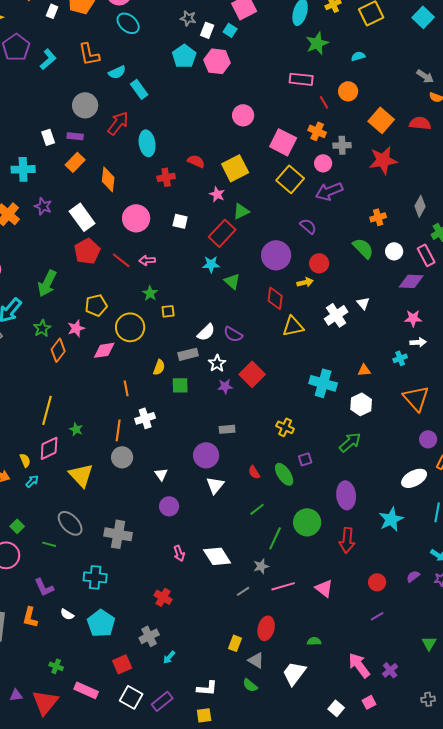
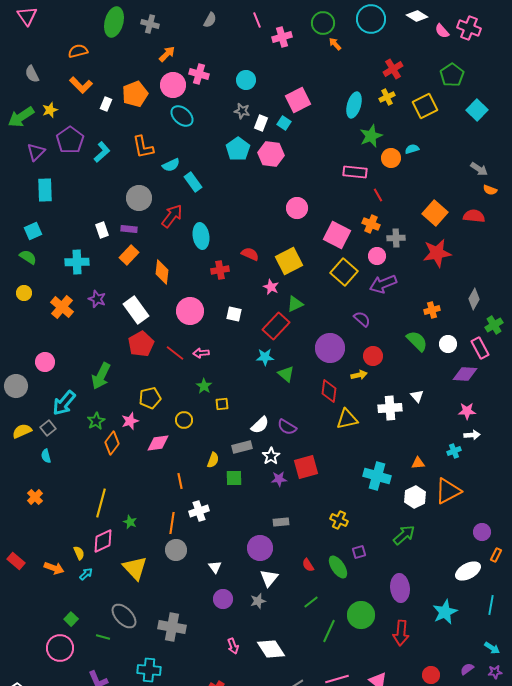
orange circle: (348, 91) -> (391, 158), moved
white cross: (336, 315) -> (390, 408), turned 30
yellow circle: (130, 327) -> (184, 420), size x0.6
red square: (252, 374) -> (306, 467), turned 30
orange triangle: (416, 398) -> (448, 491), moved, turned 44
gray star: (261, 566) -> (258, 601), moved

